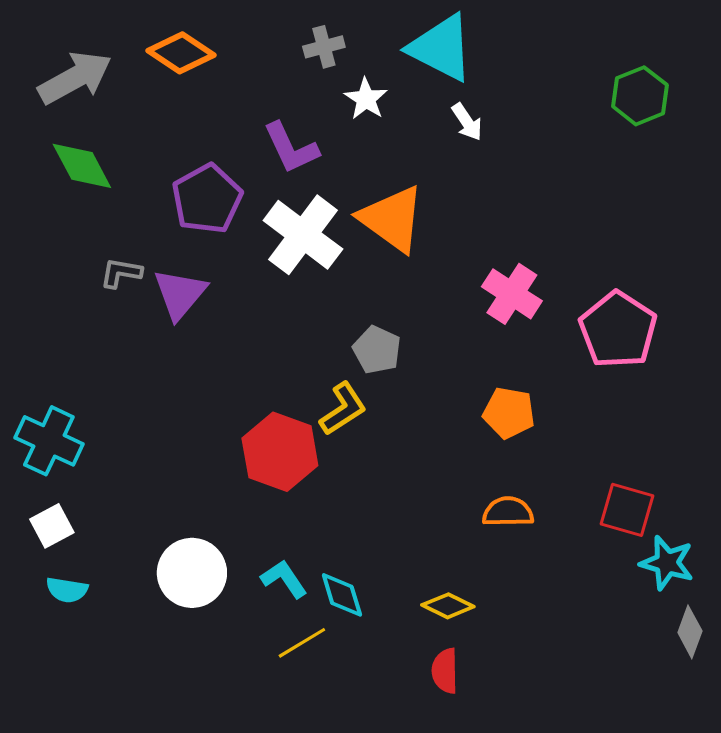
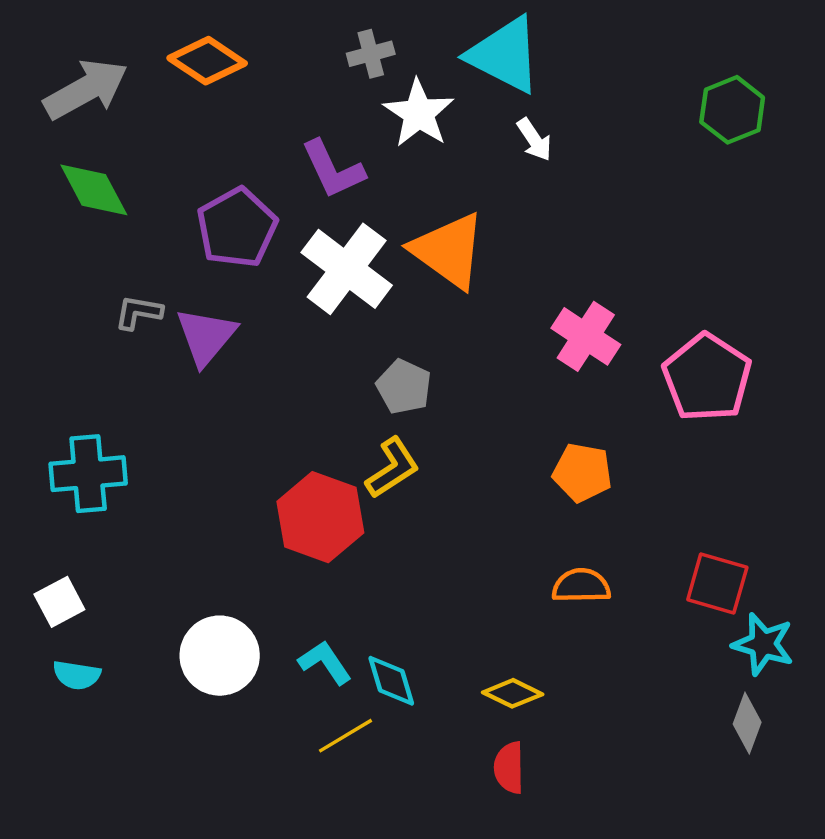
white star: (366, 99) -> (419, 113), size x1.4
gray pentagon: (377, 350) -> (404, 387), moved
cyan cross: (49, 441) -> (88, 474), moved, turned -30
gray diamond: (690, 632) -> (747, 723), moved

